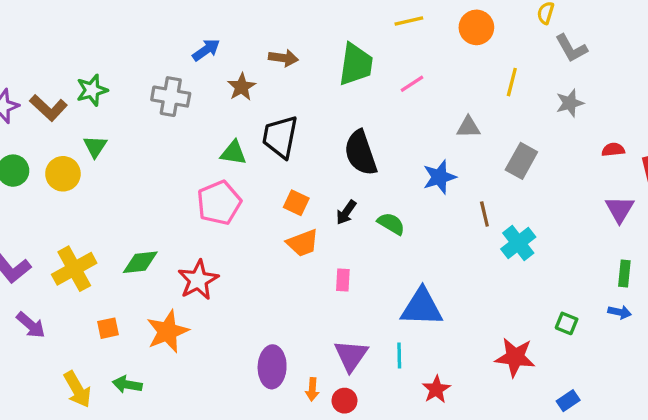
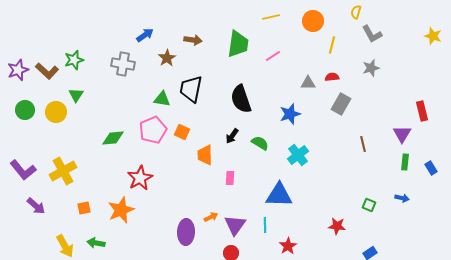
yellow line: (512, 82) -> (332, 45), moved
red semicircle: (613, 150) -> (332, 77), moved
orange square: (296, 203) -> (182, 132), moved
brown line: (484, 214) -> (363, 144), moved
orange trapezoid: (303, 243) -> (205, 155), turned 110
cyan cross: (518, 243) -> (298, 155), moved
green diamond: (140, 262) -> (113, 138), moved
green rectangle: (624, 274) -> (405, 162), moved
red star: (515, 357) -> (337, 226), size x0.7
orange arrow: (312, 389) -> (211, 217), moved, turned -120

